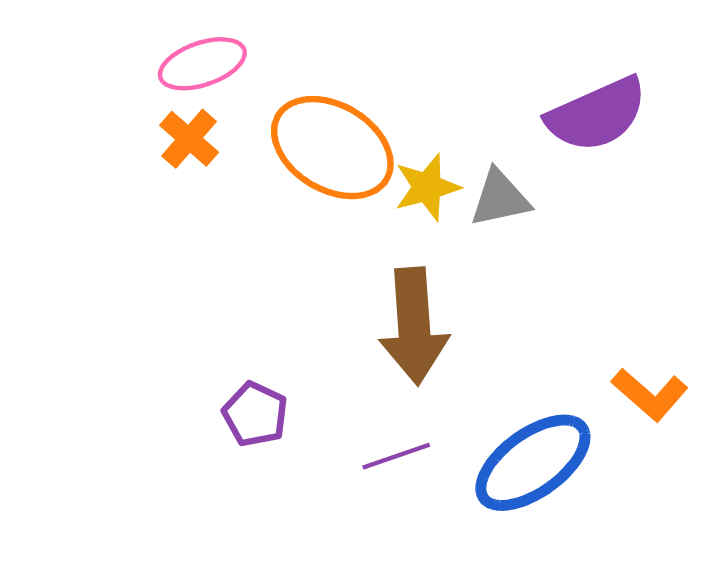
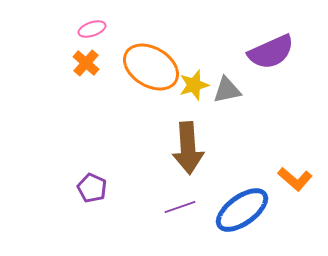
pink ellipse: (202, 64) -> (92, 29), size x0.7
purple pentagon: (255, 414) -> (92, 188), moved

